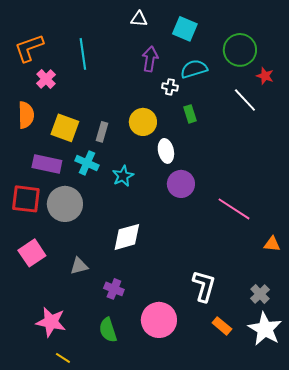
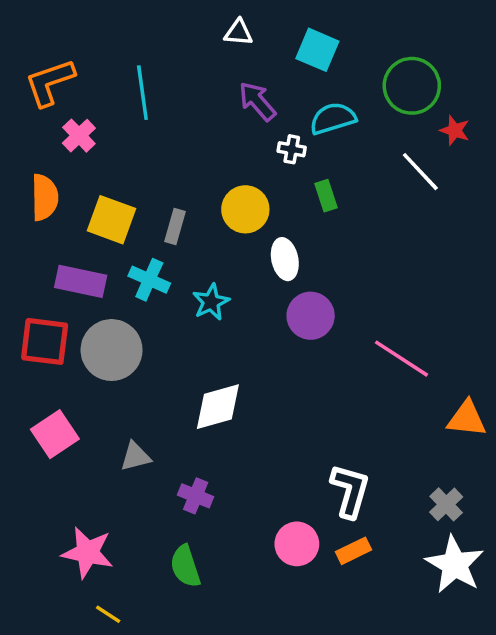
purple arrow: (150, 59) -> (257, 101), turned -50
orange triangle: (272, 244) -> (467, 419), size x1.4
pink circle: (159, 320) -> (297, 544), moved, size x0.7
orange rectangle: (222, 326) -> (353, 551), moved, turned -66

